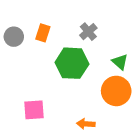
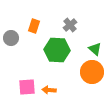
gray circle: (14, 37) -> (11, 38), moved
orange arrow: (86, 124) -> (49, 90), moved

